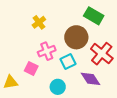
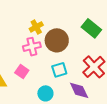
brown circle: (76, 37) -> (57, 40), moved
pink cross: (47, 51) -> (32, 47), moved

